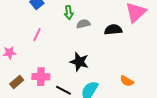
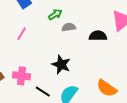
green arrow: (69, 12) -> (55, 14), turned -120
orange semicircle: (127, 81) -> (107, 88), size x1.5

